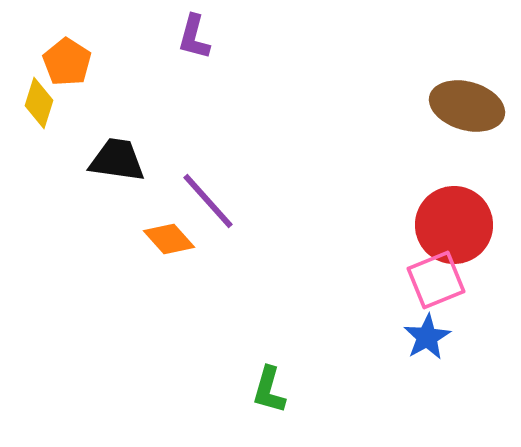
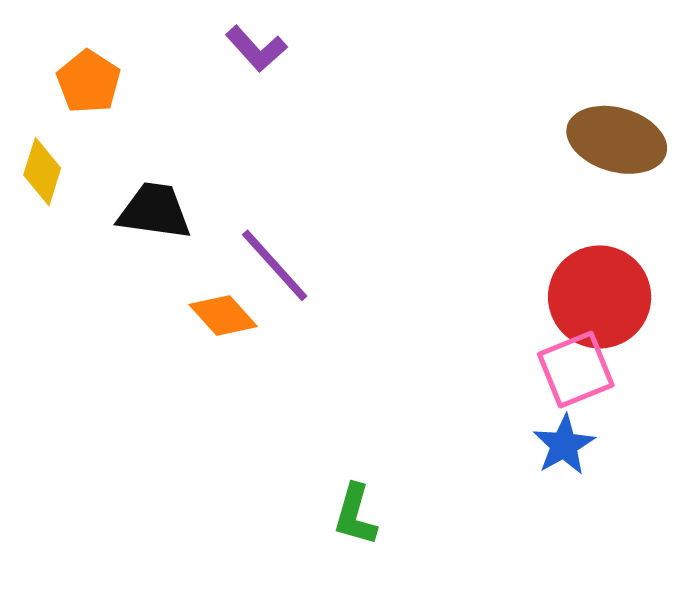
purple L-shape: (194, 37) -> (256, 49), turned -57
yellow diamond: (39, 103) -> (42, 172), moved

